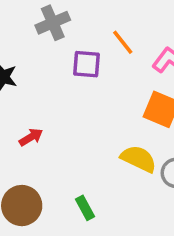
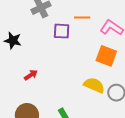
orange line: (123, 42) -> (82, 18), turned -49

